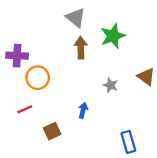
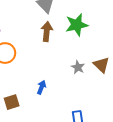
gray star: (111, 85) -> (78, 67), moved

